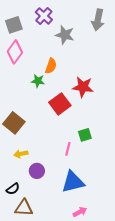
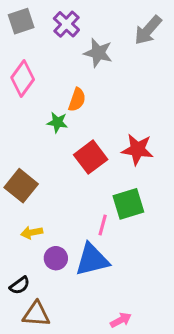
gray arrow: (98, 20) -> (148, 30), turned 30
gray square: (14, 25) -> (21, 21), moved
red star: (83, 87) -> (137, 149), moved
green square: (85, 135) -> (128, 204), size x1.5
blue triangle: (73, 182) -> (92, 260), moved

